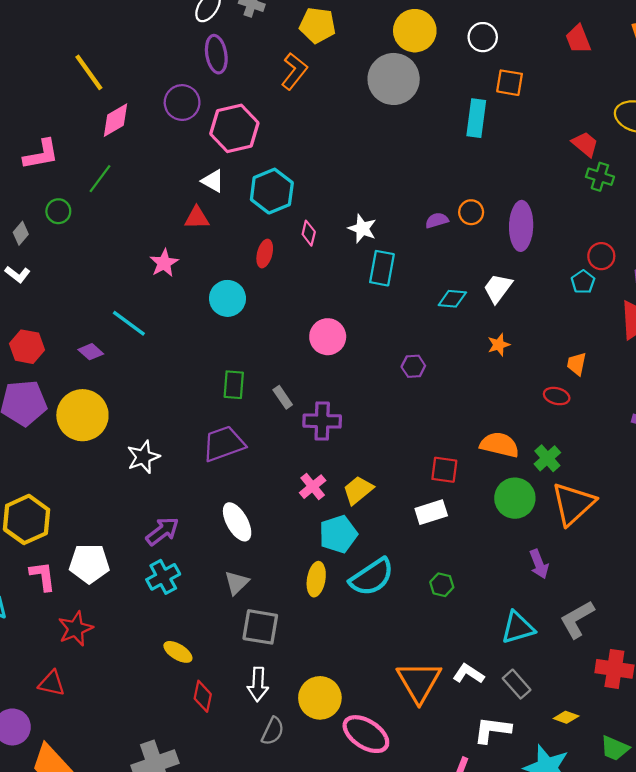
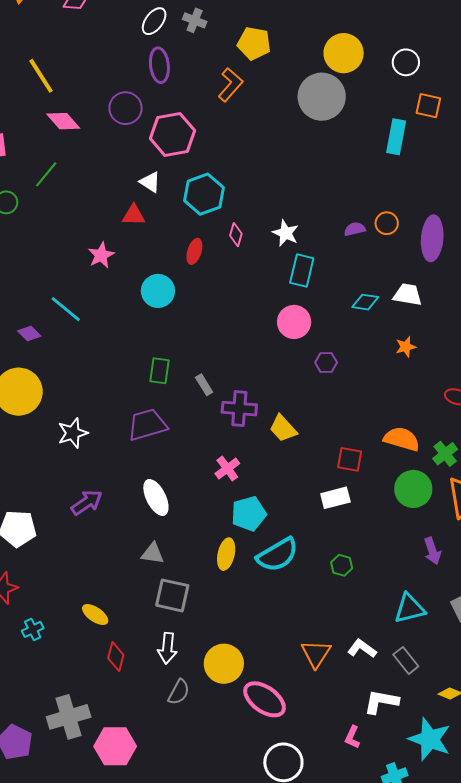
pink diamond: (115, 120) -> (63, 121), turned 76
white trapezoid: (498, 288) -> (408, 295), turned 60
pink circle: (328, 337) -> (294, 322), moved
yellow trapezoid: (358, 490) -> (283, 428), moved, turned -96
cyan cross: (163, 577) -> (33, 629), moved, size x0.7
gray triangle: (237, 583) -> (153, 553), turned 50
orange triangle: (419, 682) -> (316, 654), size x0.7

